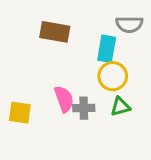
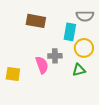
yellow circle: (113, 76) -> (84, 48), moved
gray cross: (84, 108) -> (55, 56), moved

